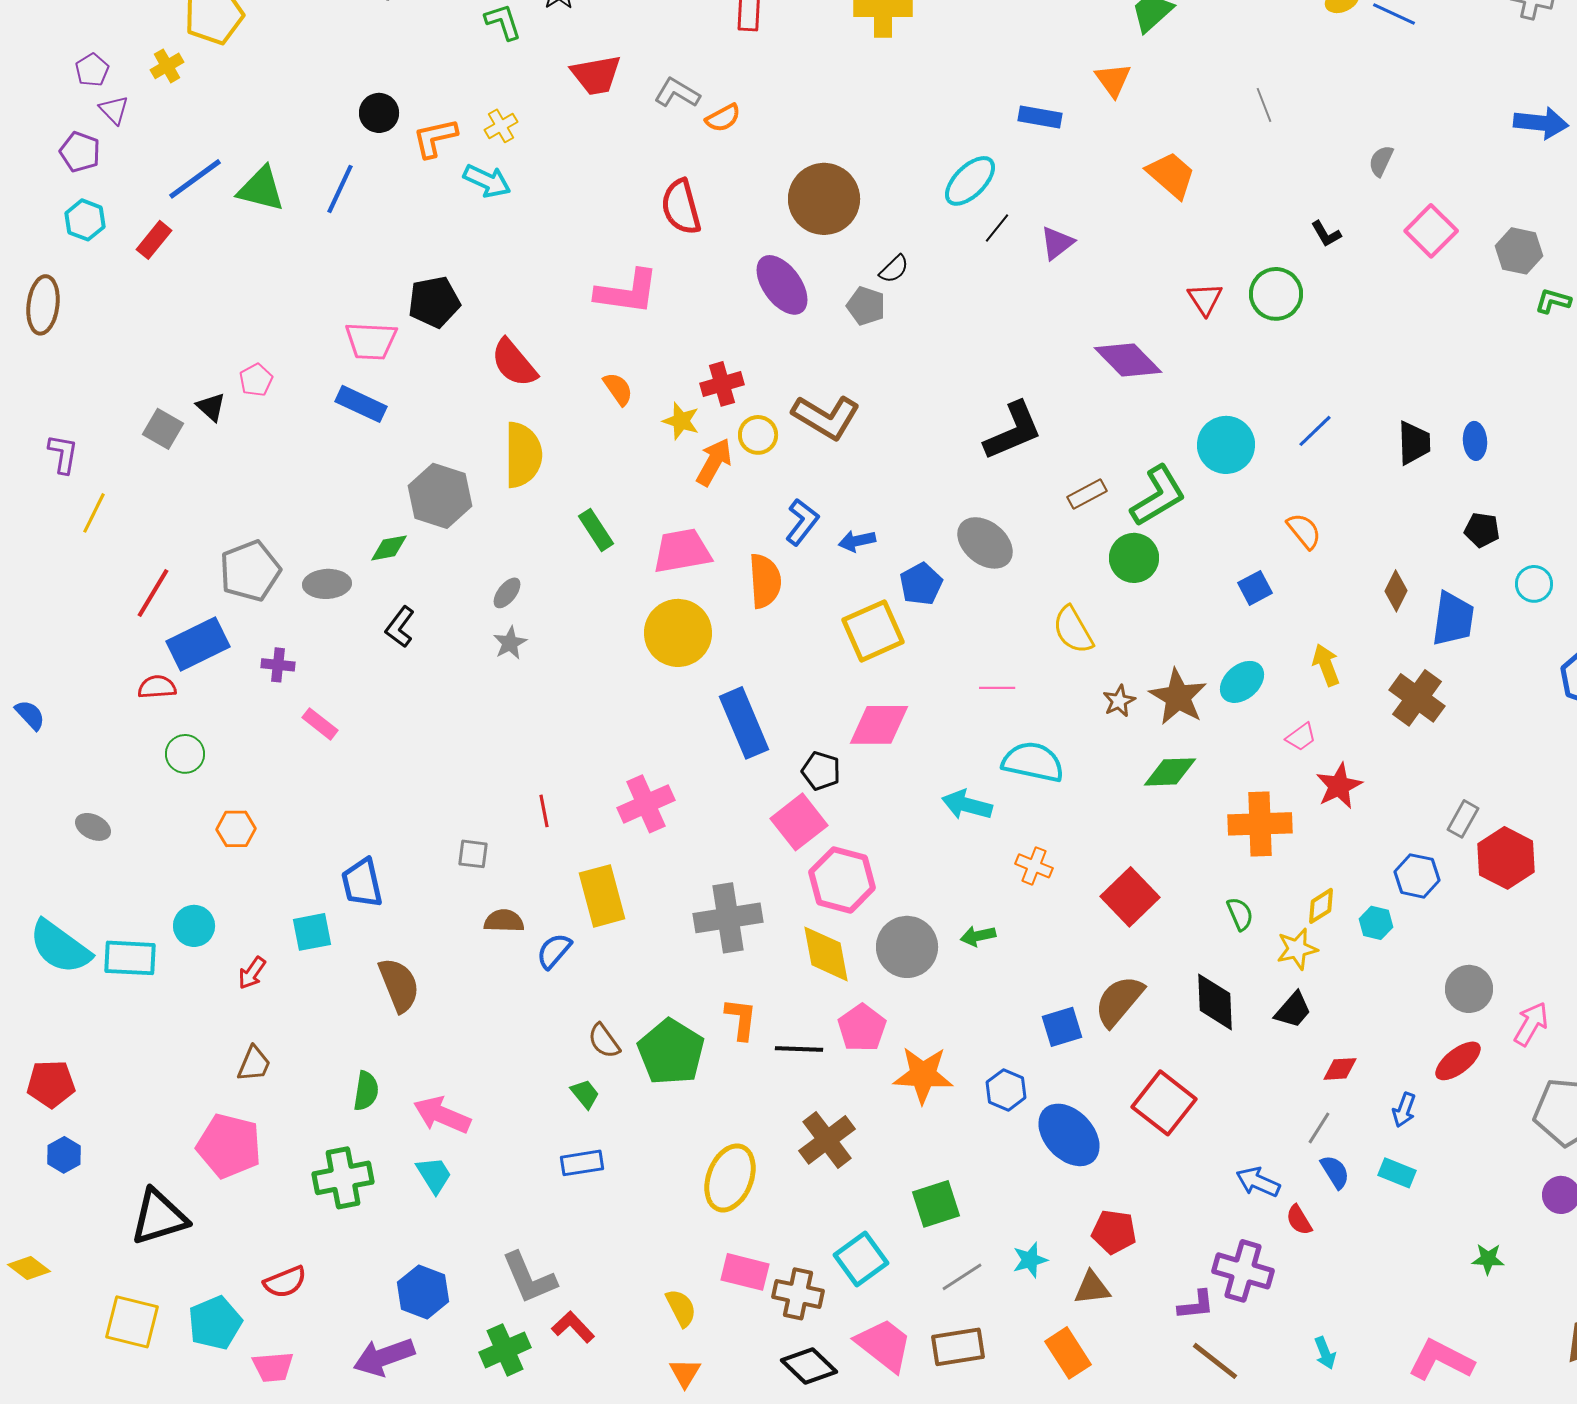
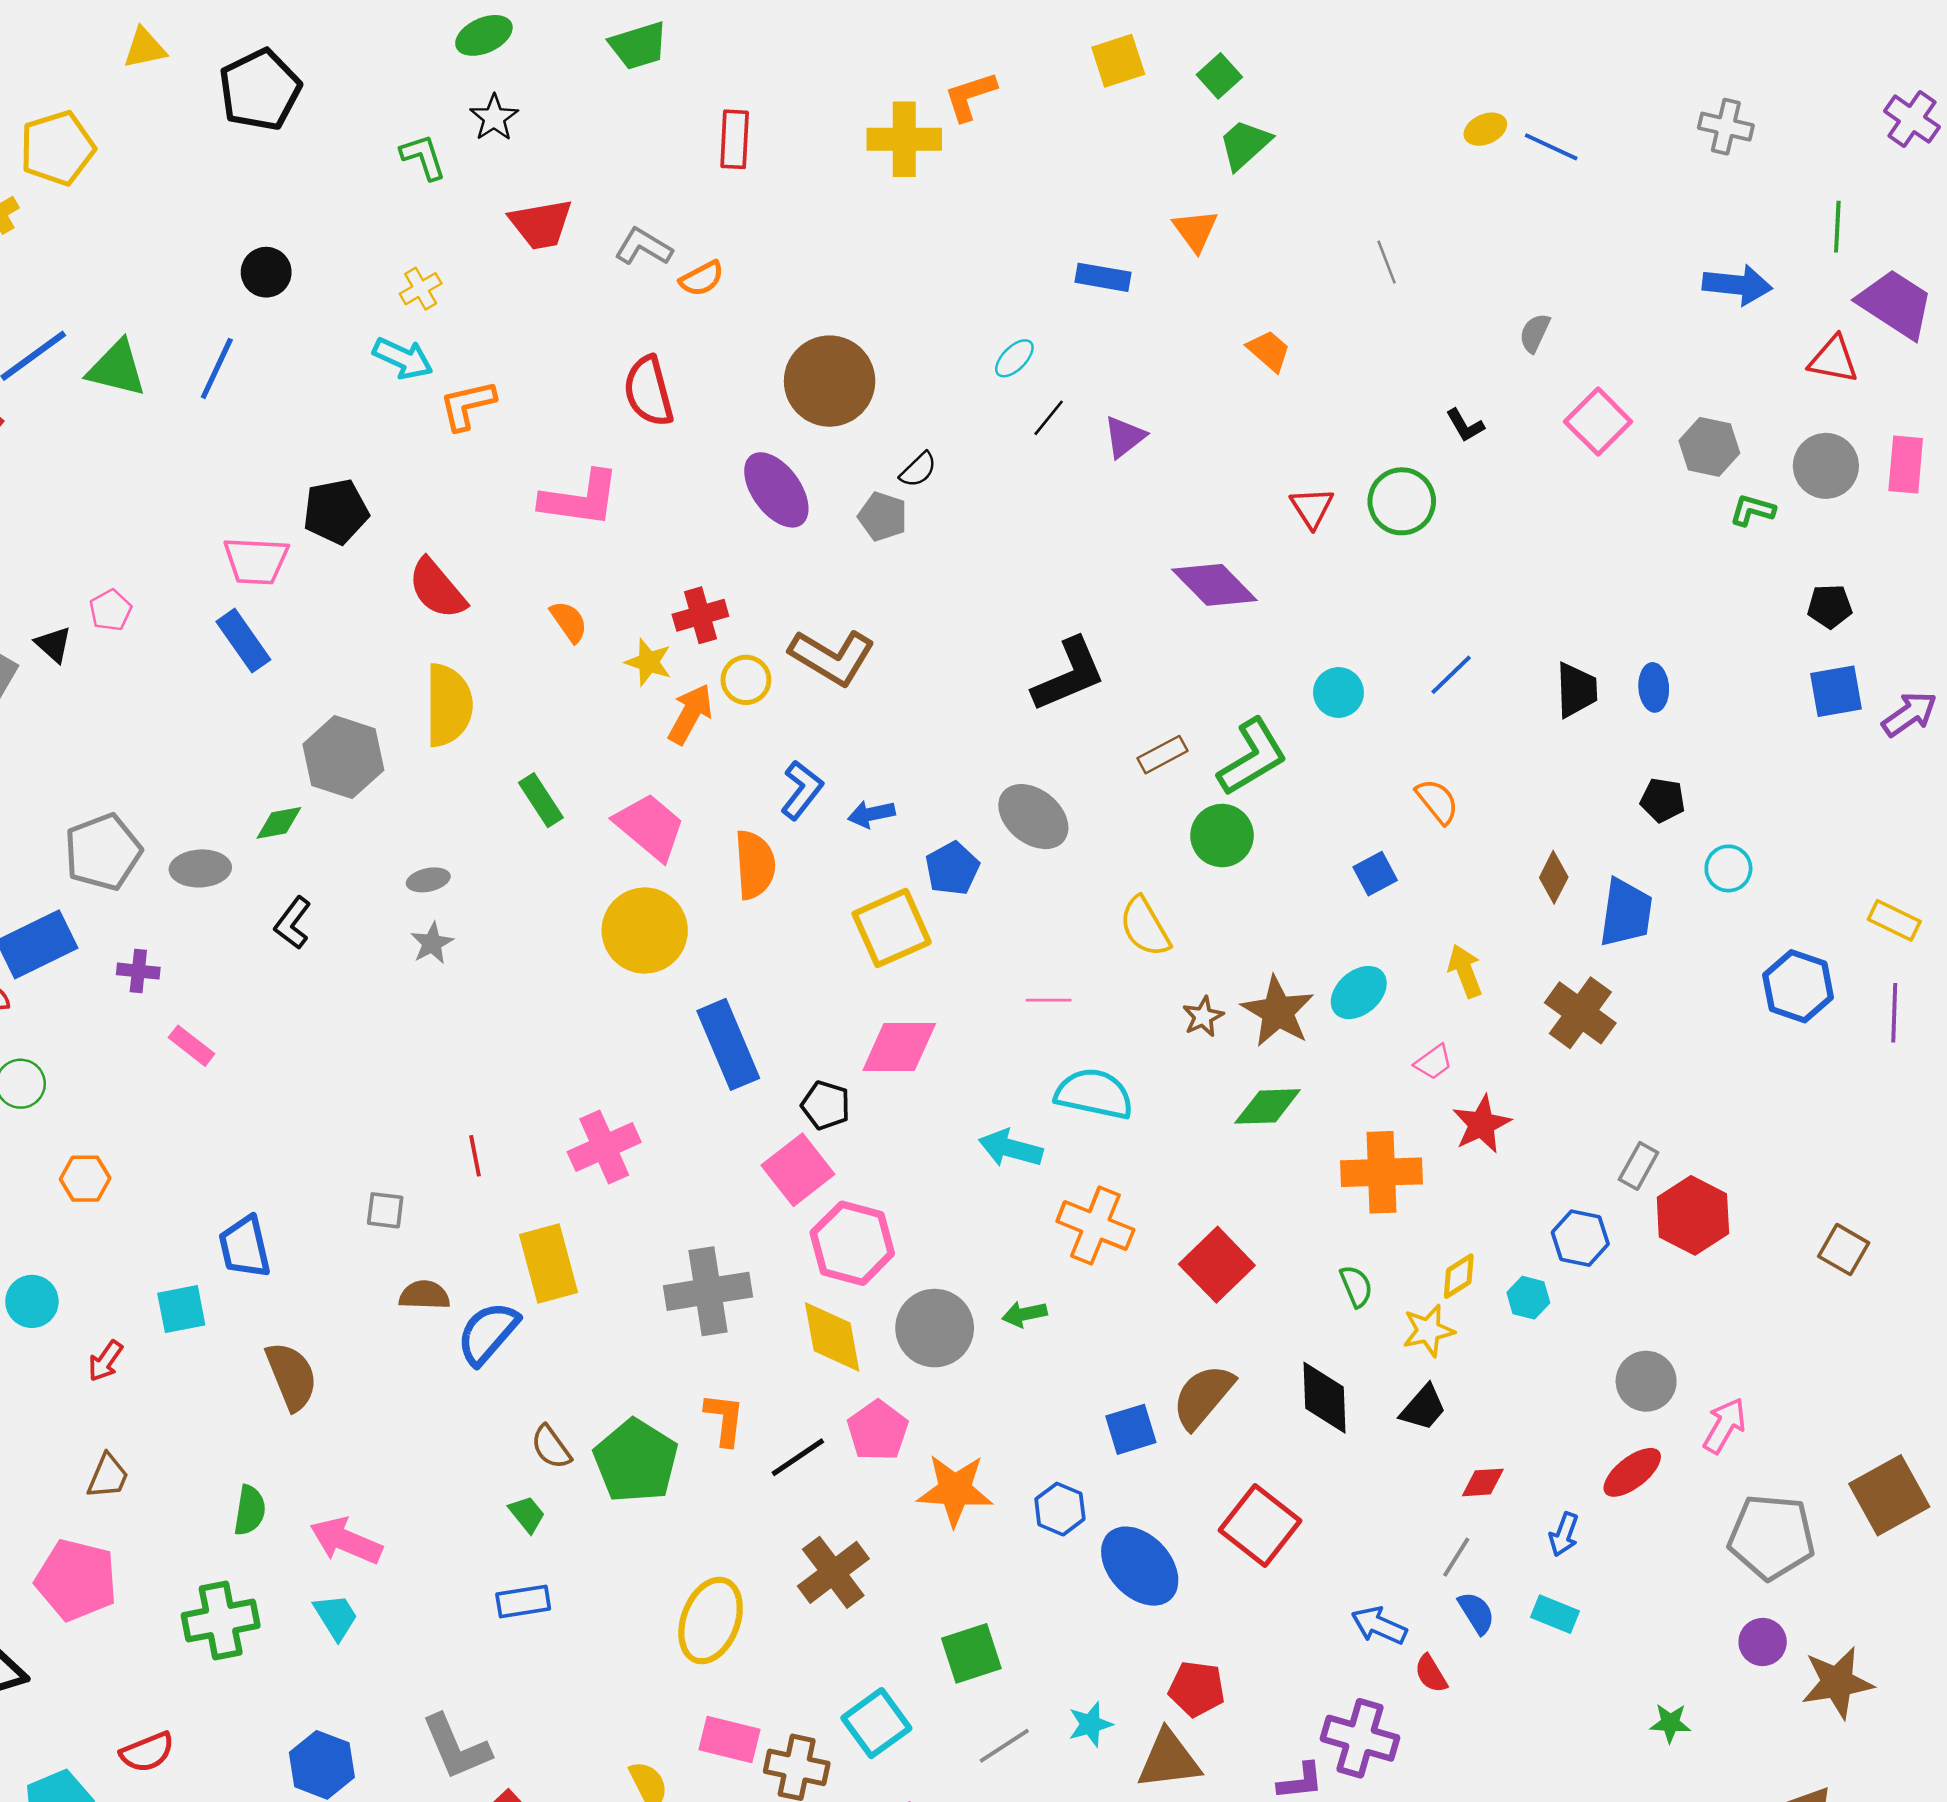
orange L-shape: (435, 138) -> (467, 405), moved
orange trapezoid: (1171, 175) -> (1269, 351), size x0.7
cyan ellipse: (970, 181) -> (1014, 358), size x0.6
blue rectangle: (361, 404) -> (243, 641), turned 30
cyan circle: (1226, 445) -> (1338, 693), size x0.7
pink trapezoid: (682, 551) -> (650, 827), turned 50
gray ellipse: (507, 593) -> (428, 880), turned 40
orange cross: (1034, 866) -> (1095, 1225), size x1.6
blue semicircle: (554, 951) -> (488, 1333), size x1.4
black line: (799, 1049) -> (798, 1457), turned -36
brown triangle: (1092, 1288) -> (1169, 1760), size x1.4

